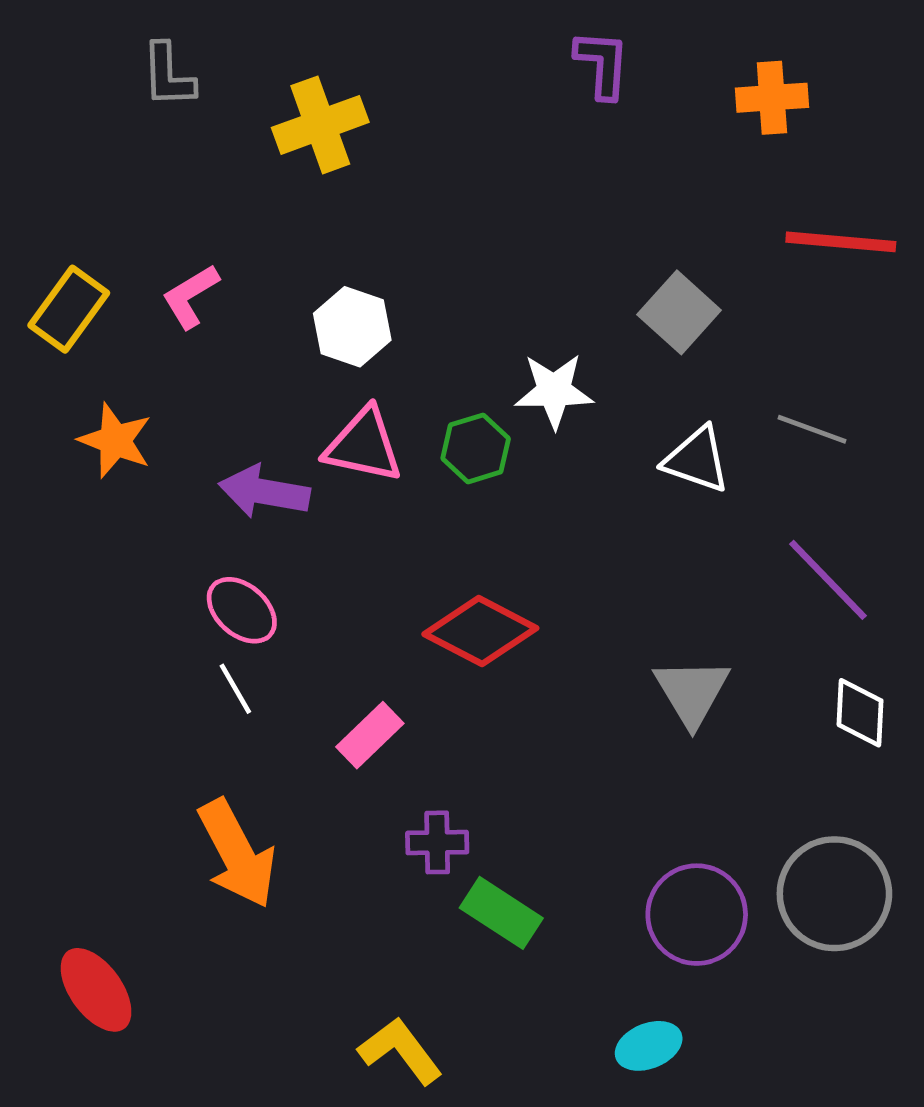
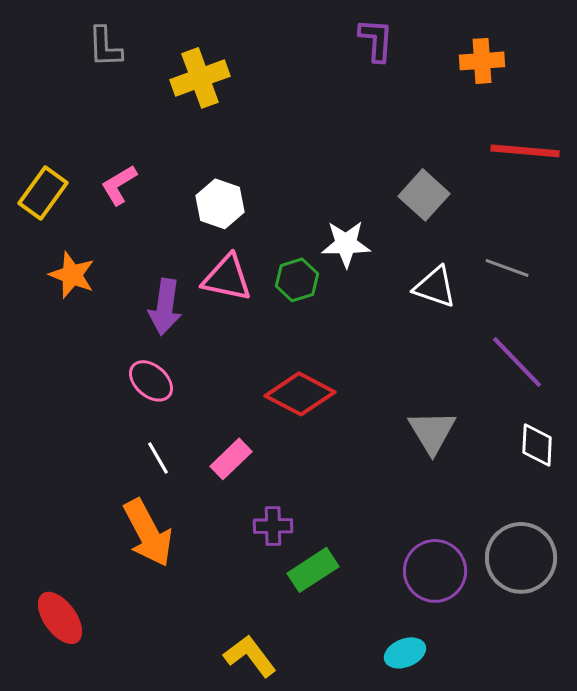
purple arrow: (264, 492) -> (165, 307), turned -92
white line: (235, 689) -> (158, 458), moved
green rectangle: (501, 913) -> (313, 570), turned -66

